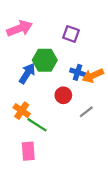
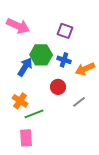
pink arrow: (20, 28) -> (18, 26), turned 45
blue cross: (78, 72) -> (64, 60), moved
green line: (37, 125) -> (34, 114), turned -54

